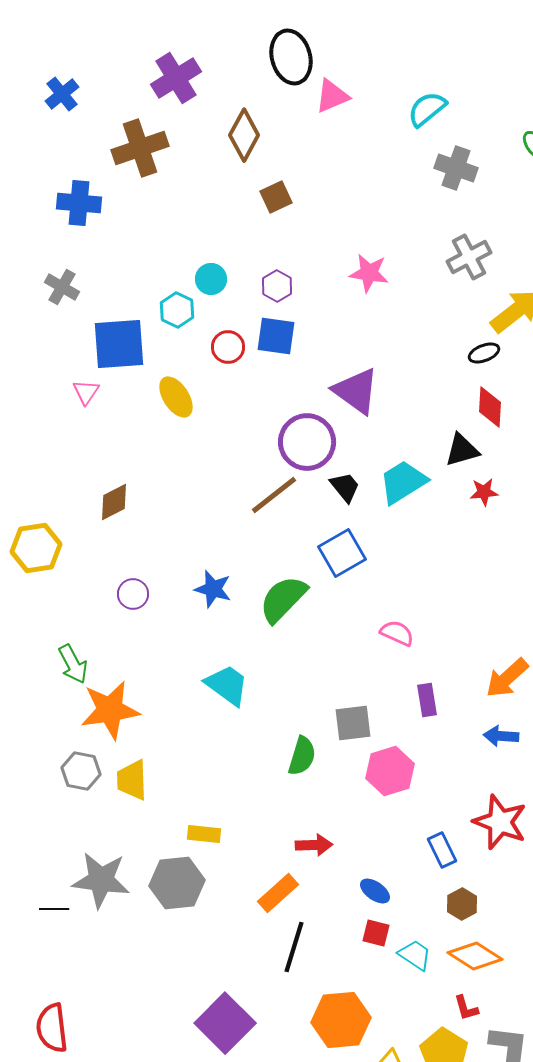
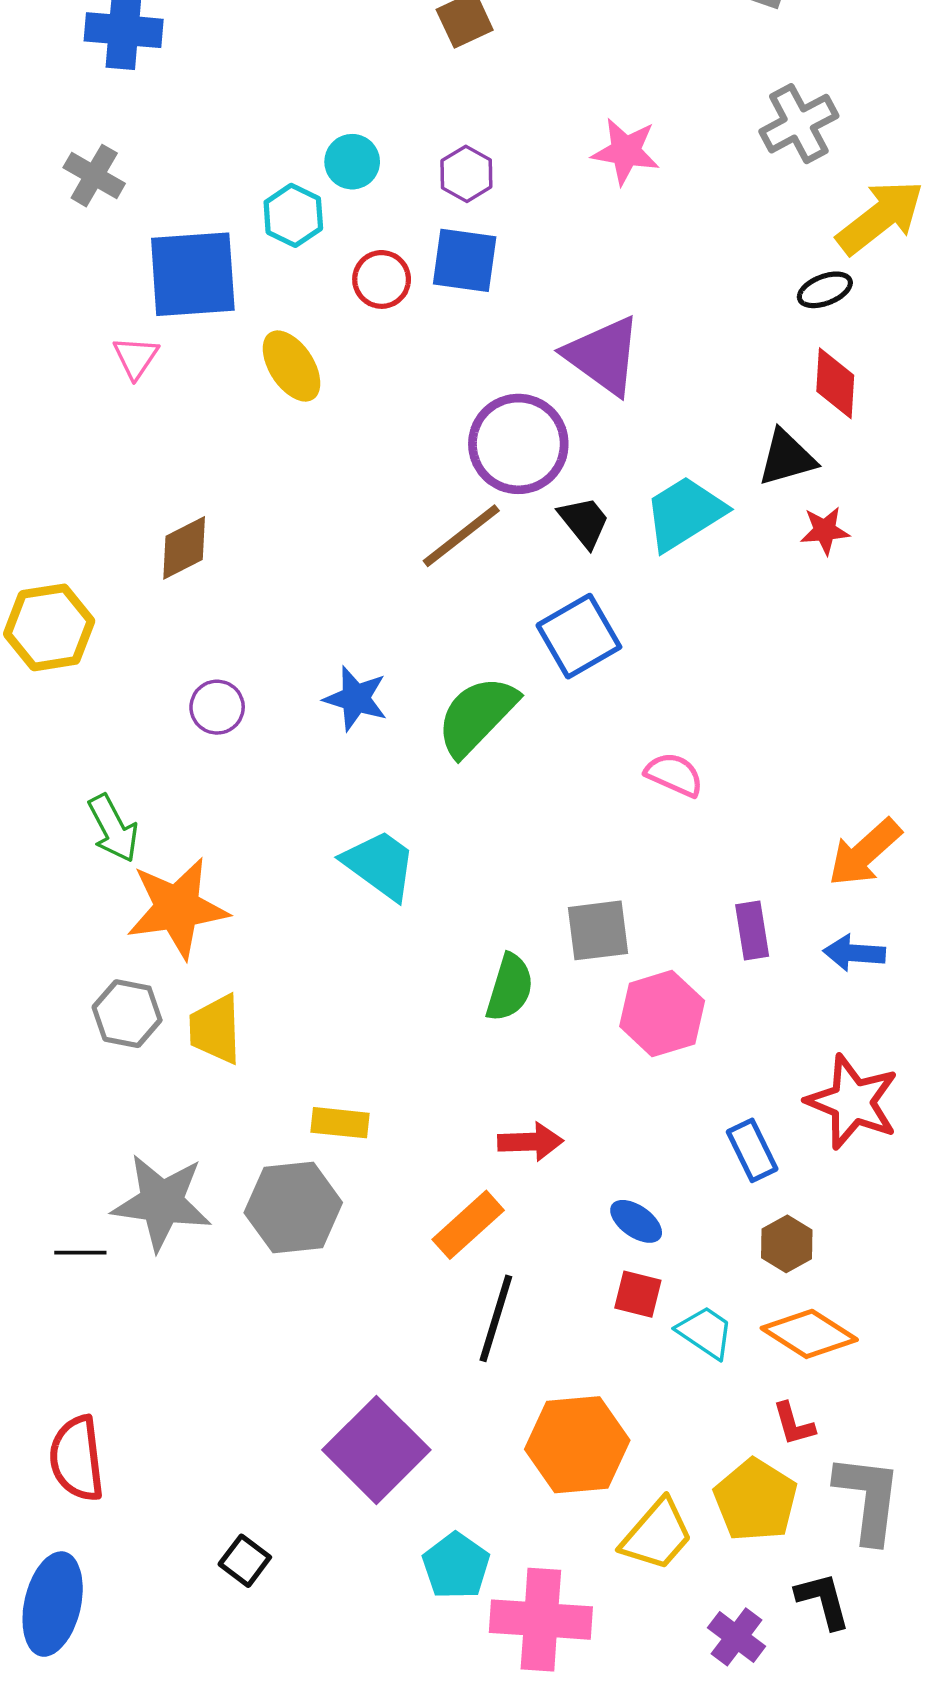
purple rectangle: (427, 700) -> (752, 930), moved

